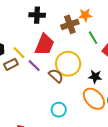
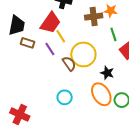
red trapezoid: (44, 45) -> (50, 23), moved
yellow line: (19, 53) -> (61, 36), moved
brown rectangle: (11, 64) -> (28, 43), turned 32

